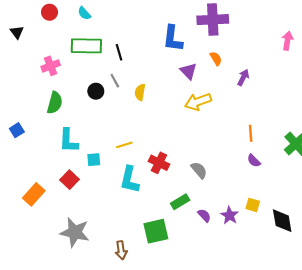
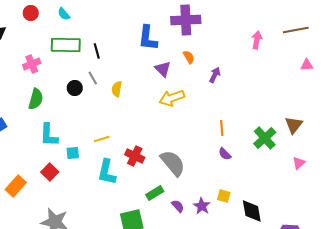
gray semicircle: (199, 170) -> (173, 163), size x1.6

